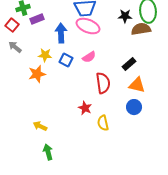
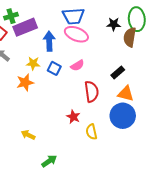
purple rectangle: (37, 19) -> (25, 27), size x1.6
brown semicircle: (141, 29) -> (130, 37), turned -72
blue circle: (134, 107) -> (123, 116), size x1.6
green arrow: (48, 152) -> (49, 161), moved, turned 70

